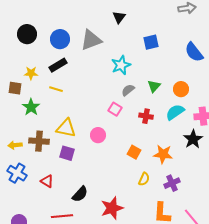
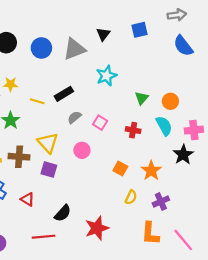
black triangle: (119, 17) -> (103, 34), moved
blue square: (151, 42) -> (140, 30), moved
blue semicircle: (194, 52) -> (183, 46), moved
black rectangle: (58, 65) -> (64, 94), moved
gray semicircle: (128, 90) -> (74, 117), moved
cyan semicircle: (175, 112) -> (164, 126), turned 96
yellow triangle: (66, 128) -> (48, 143), turned 35
orange star: (163, 154) -> (151, 171), turned 30

